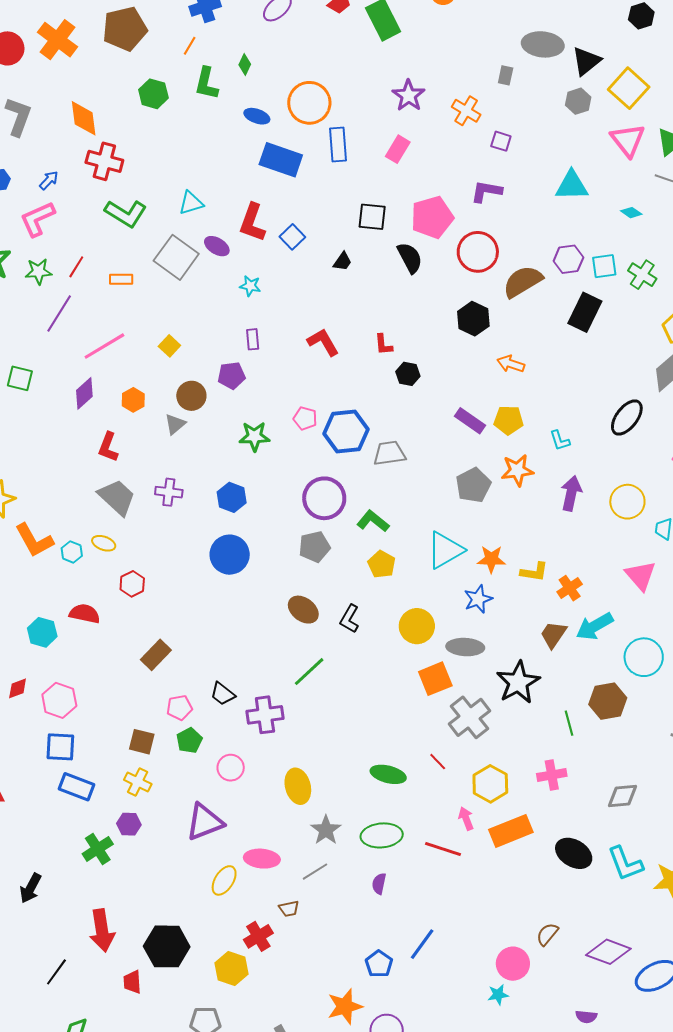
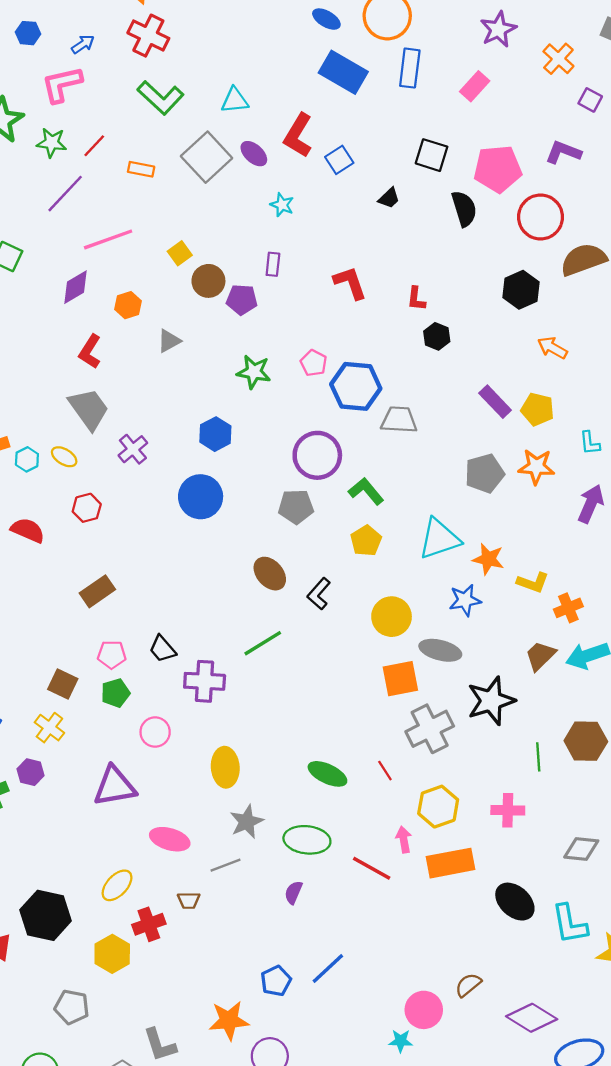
brown circle: (191, 396) -> (208, 281), moved
purple cross: (169, 492) -> (133, 449), moved, turned 32
yellow ellipse: (224, 880) -> (117, 885), moved

